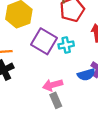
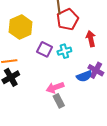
purple square: (44, 41) -> (45, 49), size x0.7

